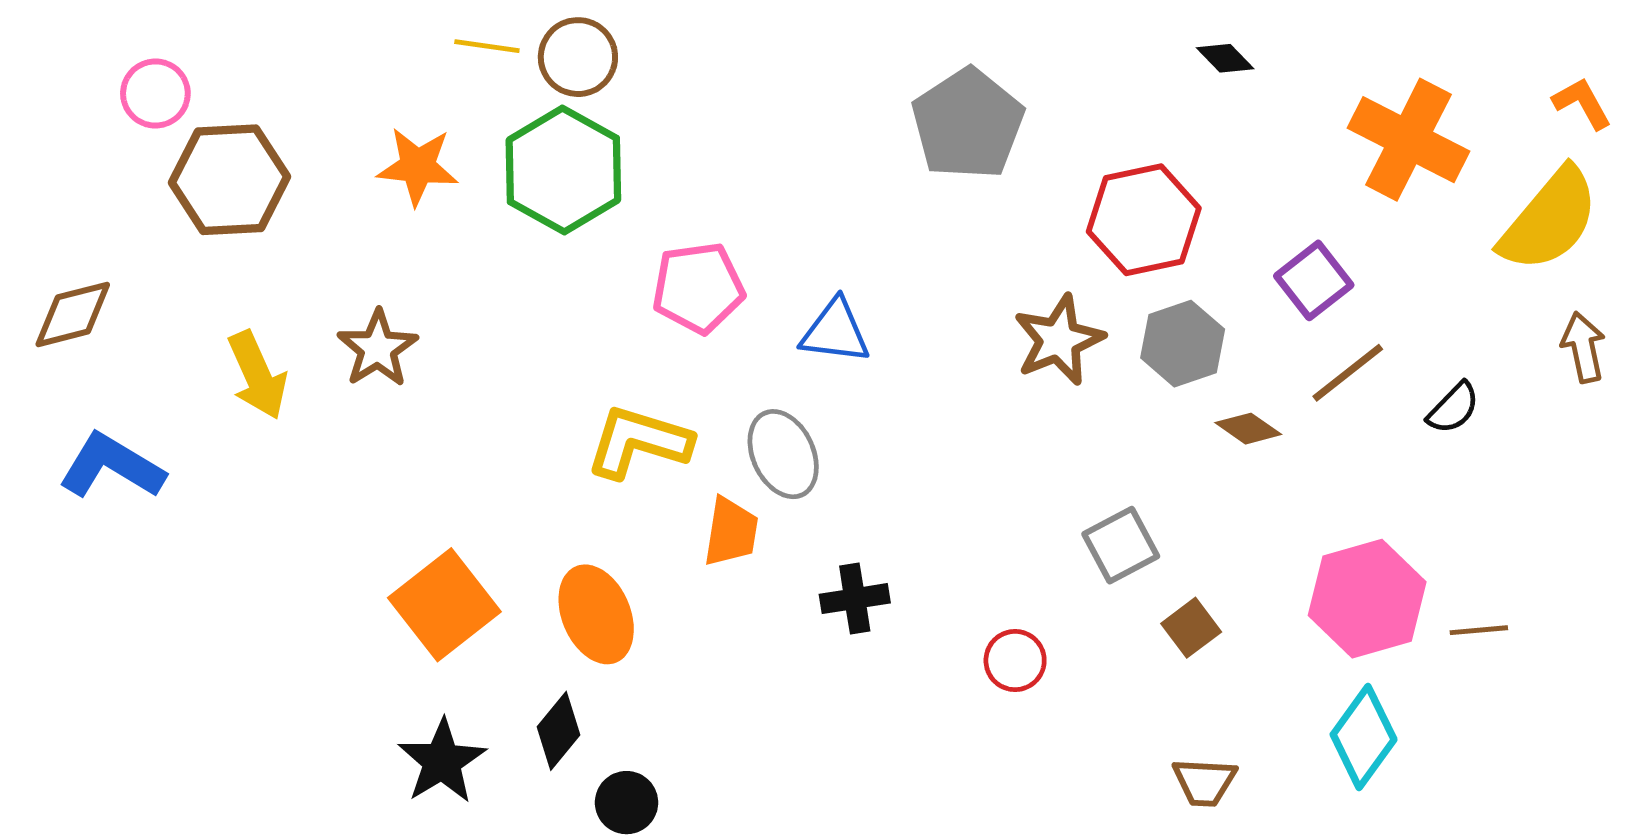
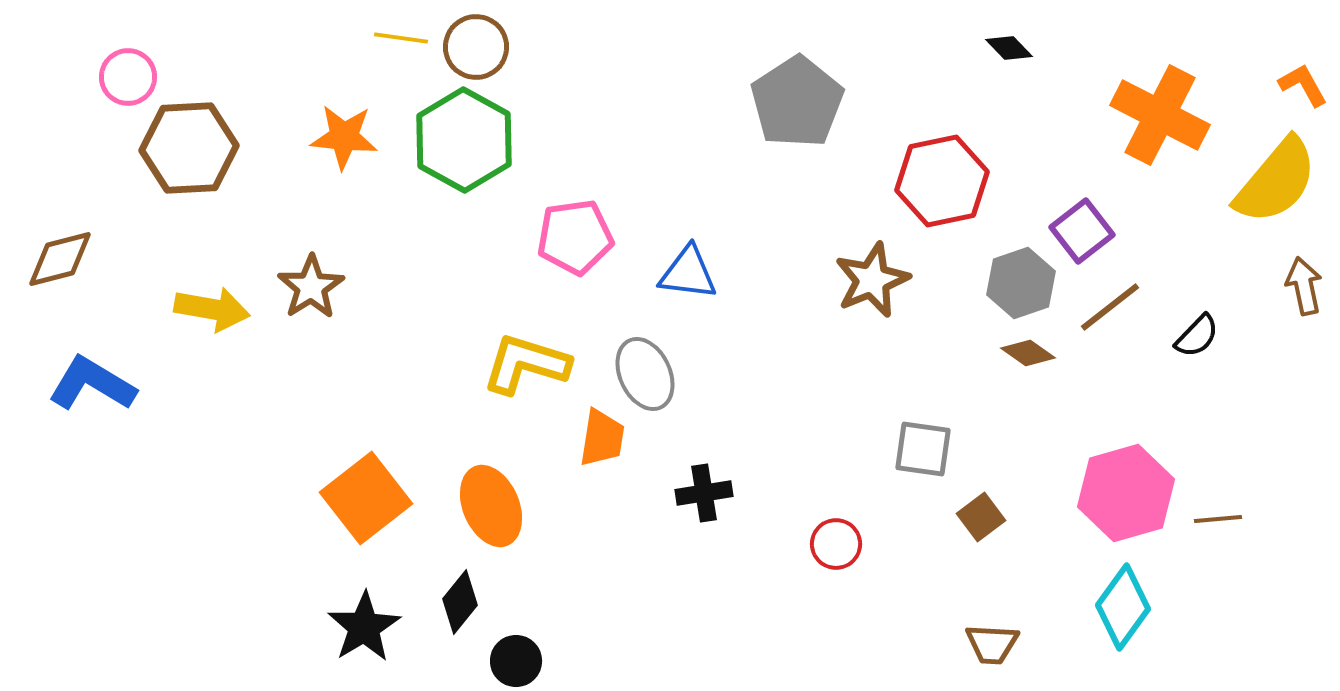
gray hexagon: (1183, 344) -> (1021, 283), moved
yellow arrow: (257, 375) -> (212, 309), turned -56
gray square: (1121, 545) -> (923, 449), turned 36

